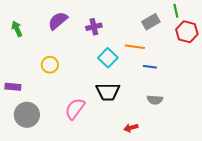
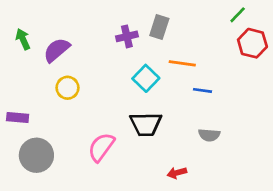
green line: (176, 11) -> (238, 15), turned 56
purple semicircle: (58, 21) -> (57, 50), moved
gray rectangle: (151, 22) -> (159, 27), moved, turned -42

